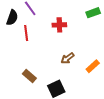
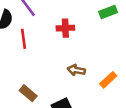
brown arrow: (68, 58) -> (76, 70), turned 48

